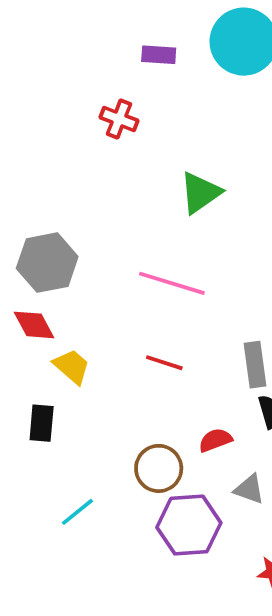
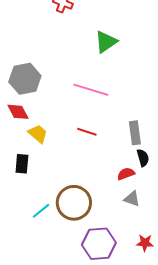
red semicircle: (215, 440) -> (126, 174), moved
brown circle: (159, 468) -> (74, 203), moved, size x1.4
purple hexagon: (189, 525) -> (99, 244), moved

